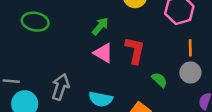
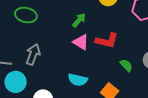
red L-shape: (135, 50) -> (107, 41), turned 90
gray arrow: (60, 87) -> (33, 54), moved

